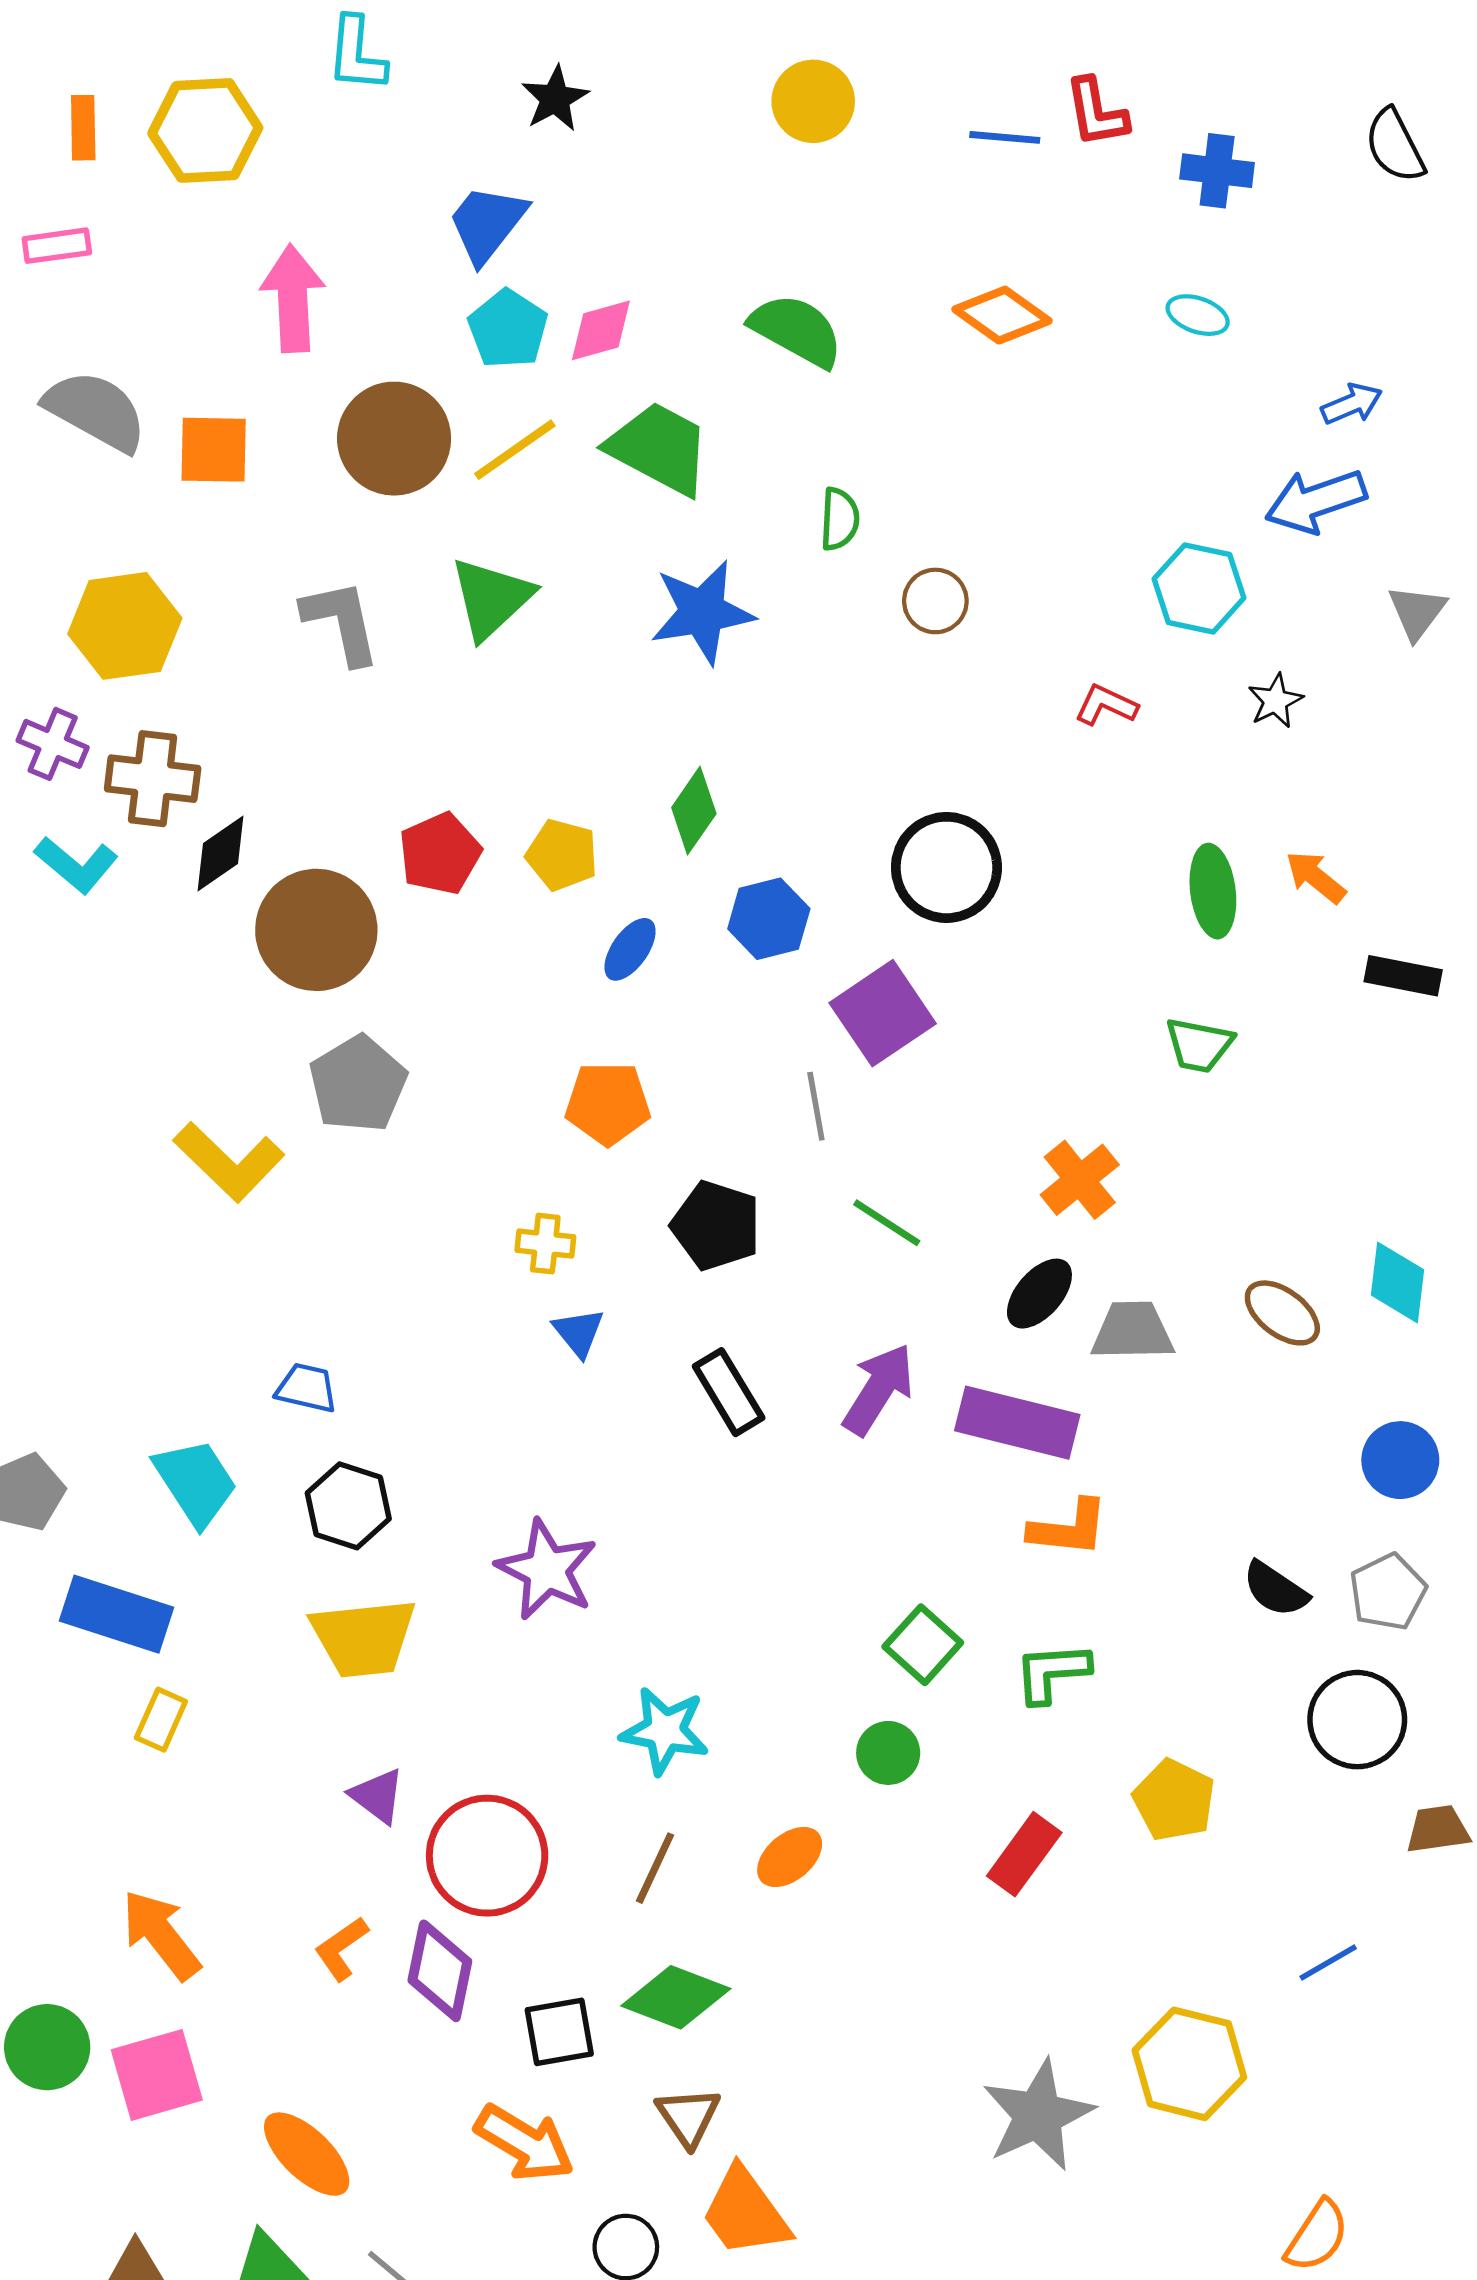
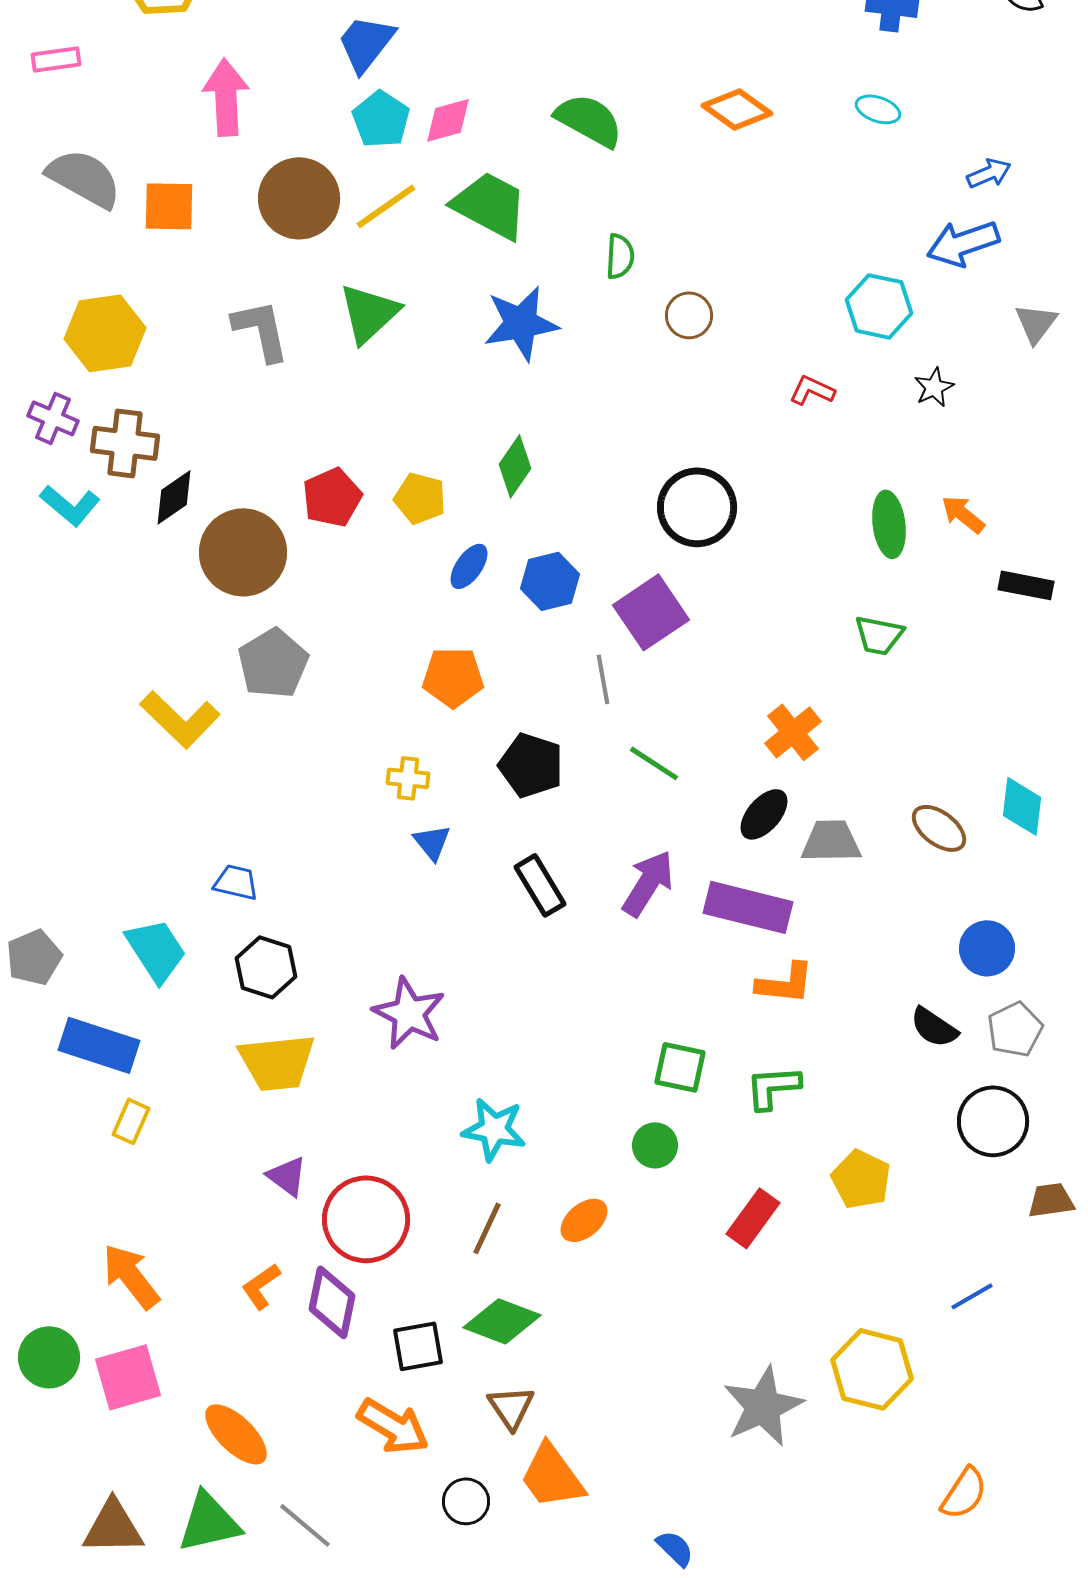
blue hexagon: (769, 919) -> (550, 581), moved
blue circle: (1400, 1460) -> (987, 948), moved
green square: (923, 1645) -> (680, 1067), turned -30

